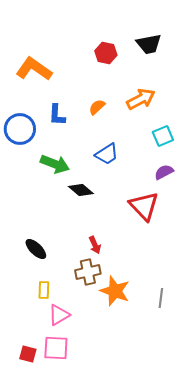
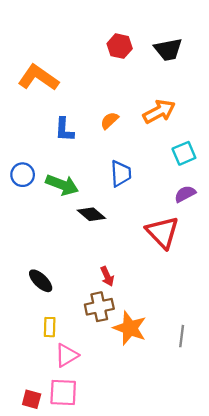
red hexagon: (106, 53) -> (120, 46), moved
blue circle: (20, 129) -> (23, 175), moved, size x0.7
blue trapezoid: (107, 154) -> (121, 174), turned -60

